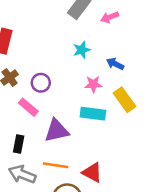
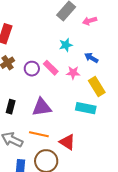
pink rectangle: (28, 107) -> (51, 68), moved
cyan rectangle: (93, 114) -> (86, 108), moved
black rectangle: (19, 144) -> (11, 107), moved

